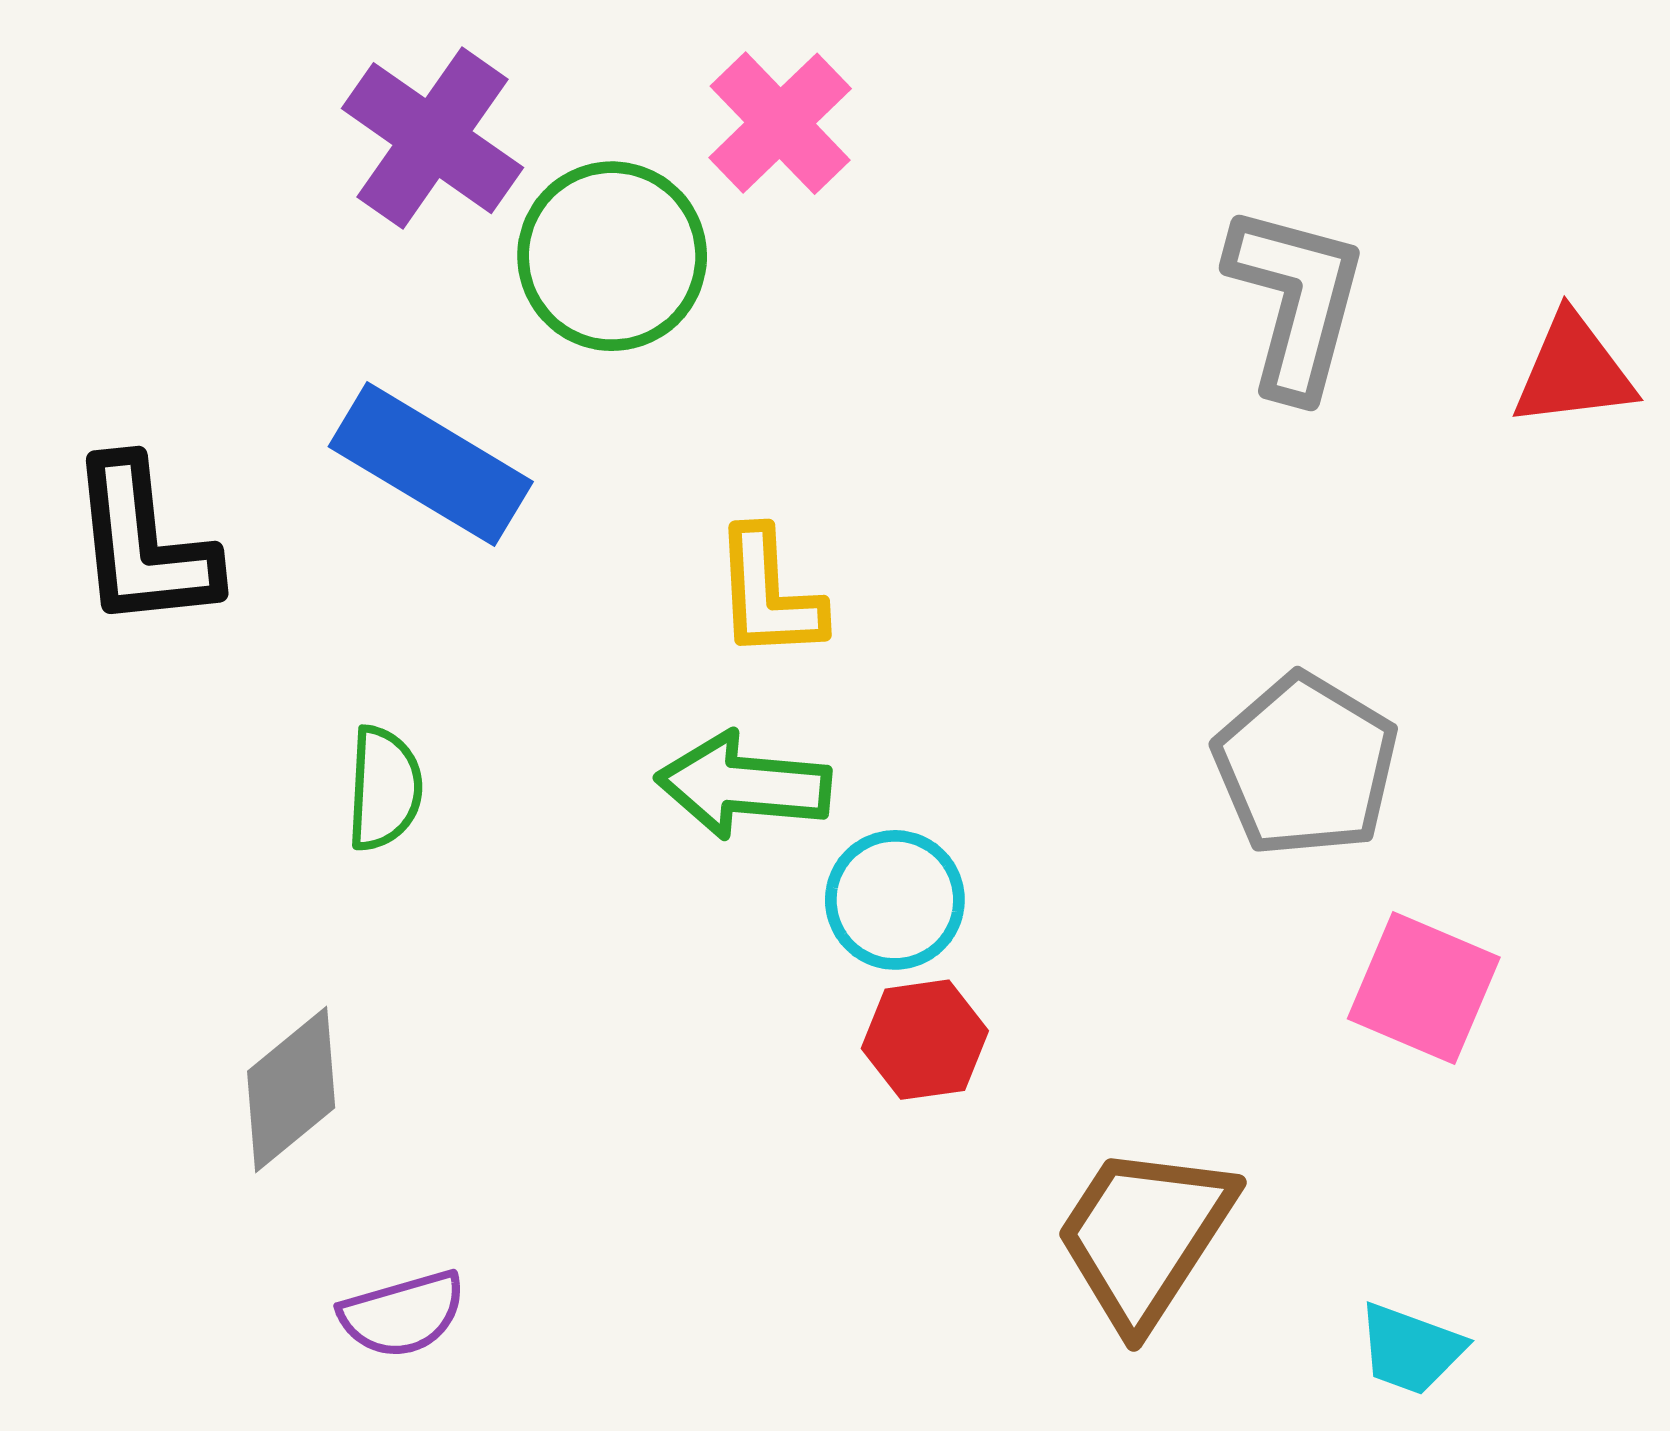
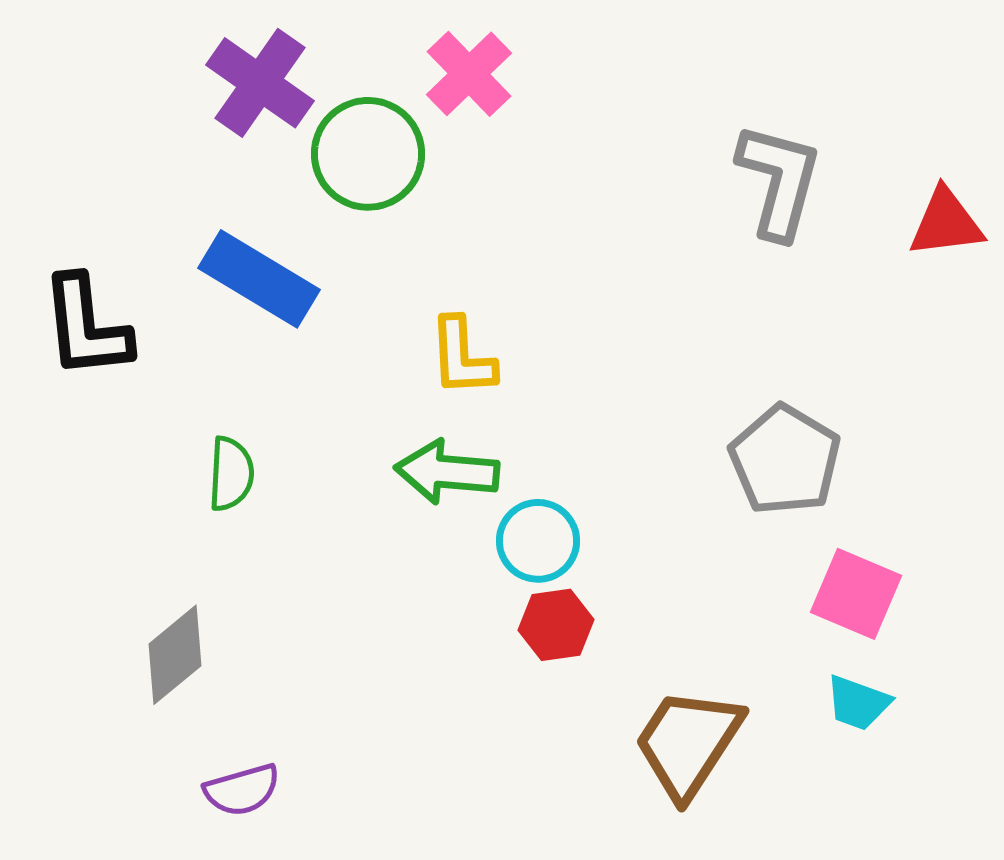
cyan trapezoid: (1411, 1349) -> (858, 703), moved

